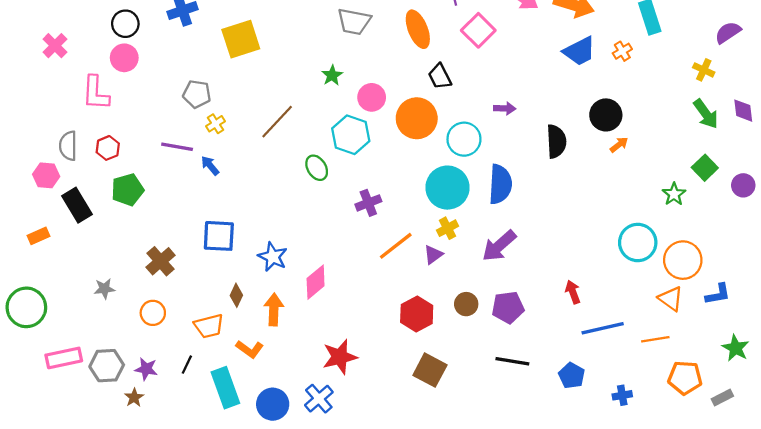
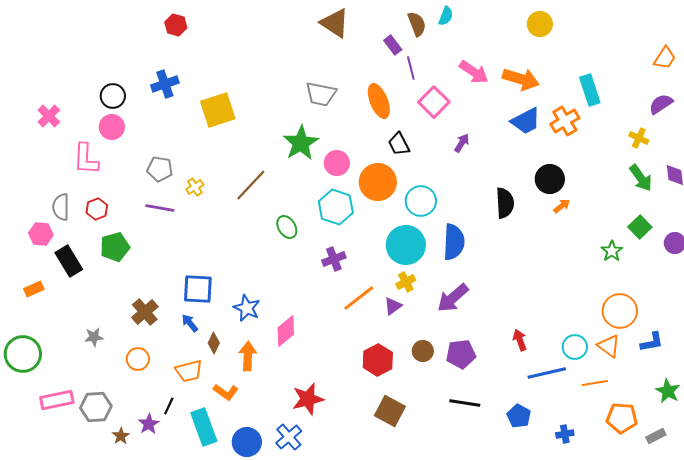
orange cross: (622, 51) -> (565, 121), size x1.6
green star: (332, 75) -> (301, 143), size x1.8
gray pentagon: (197, 94) -> (160, 169), moved
purple arrow: (505, 108) -> (462, 143), moved, turned -60
cyan hexagon: (351, 135) -> (336, 207), moved
blue arrow: (210, 166) -> (190, 323), moved
cyan circle: (638, 243) -> (575, 347), moved, size x0.7
purple star: (146, 369) -> (149, 424), moved, turned 30

